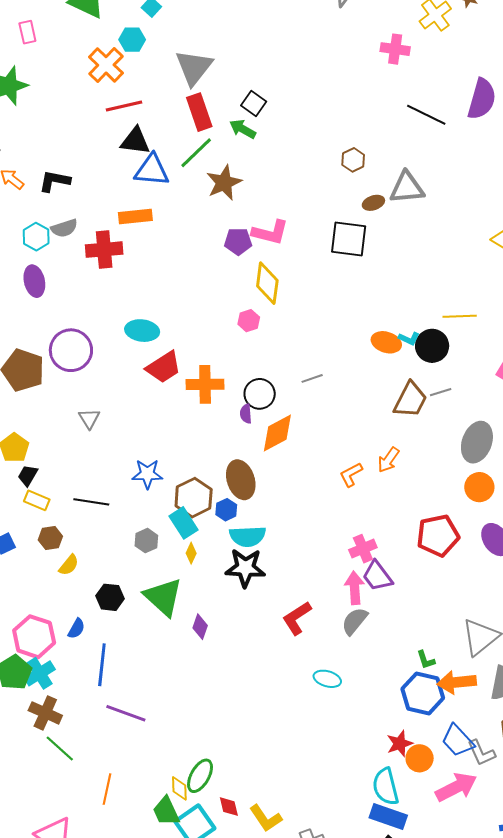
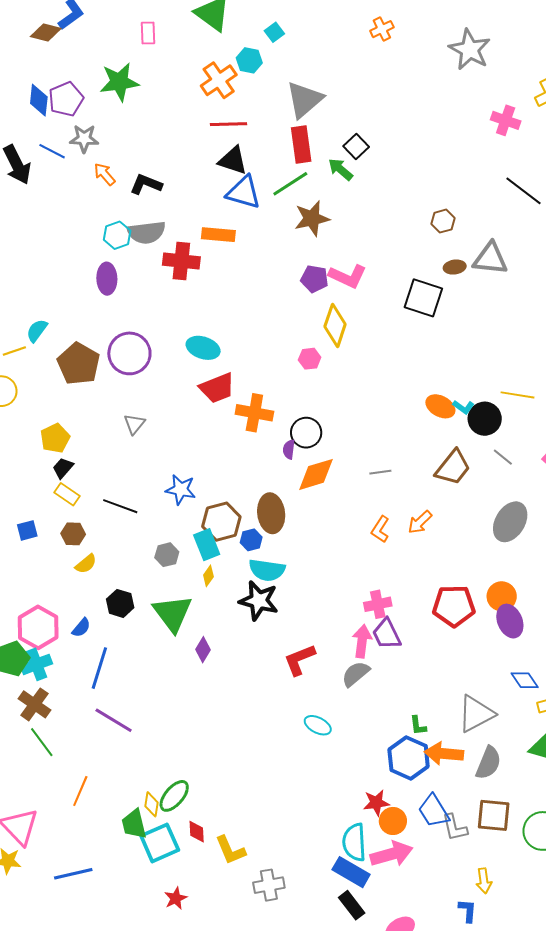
gray semicircle: (64, 228) -> (146, 232), size x1.4
gray line: (312, 378) -> (380, 472), moved
gray line: (441, 392) -> (503, 457), moved, turned 45
orange L-shape: (351, 474) -> (380, 529), turned -40
orange circle: (479, 487) -> (502, 596), moved
pink arrow: (456, 787) -> (392, 854), moved

